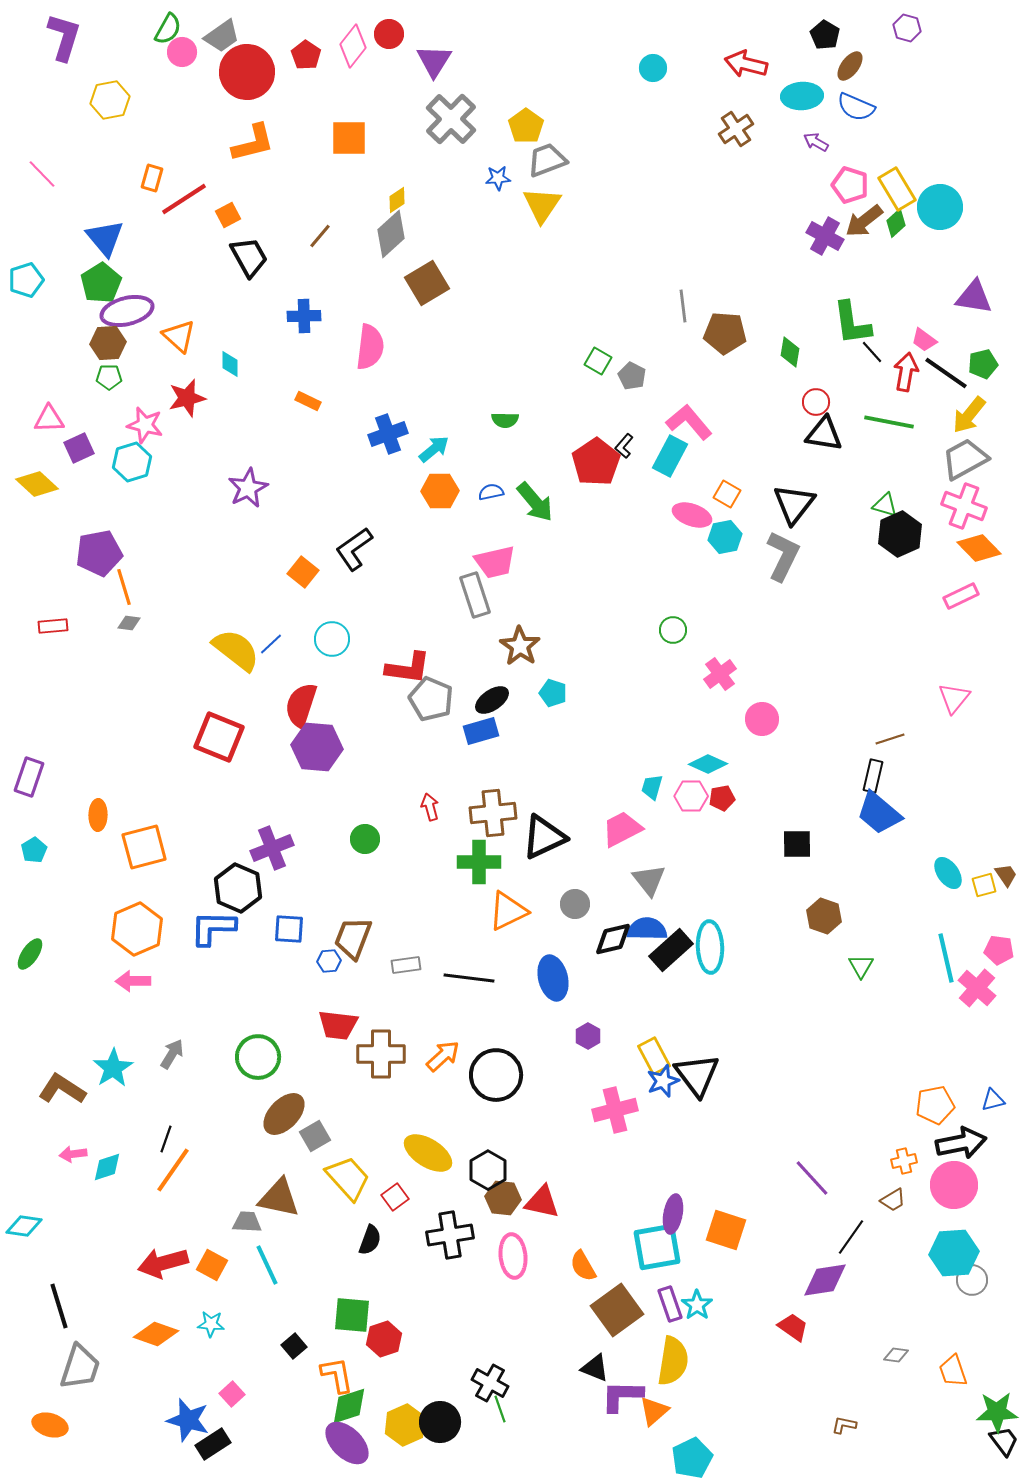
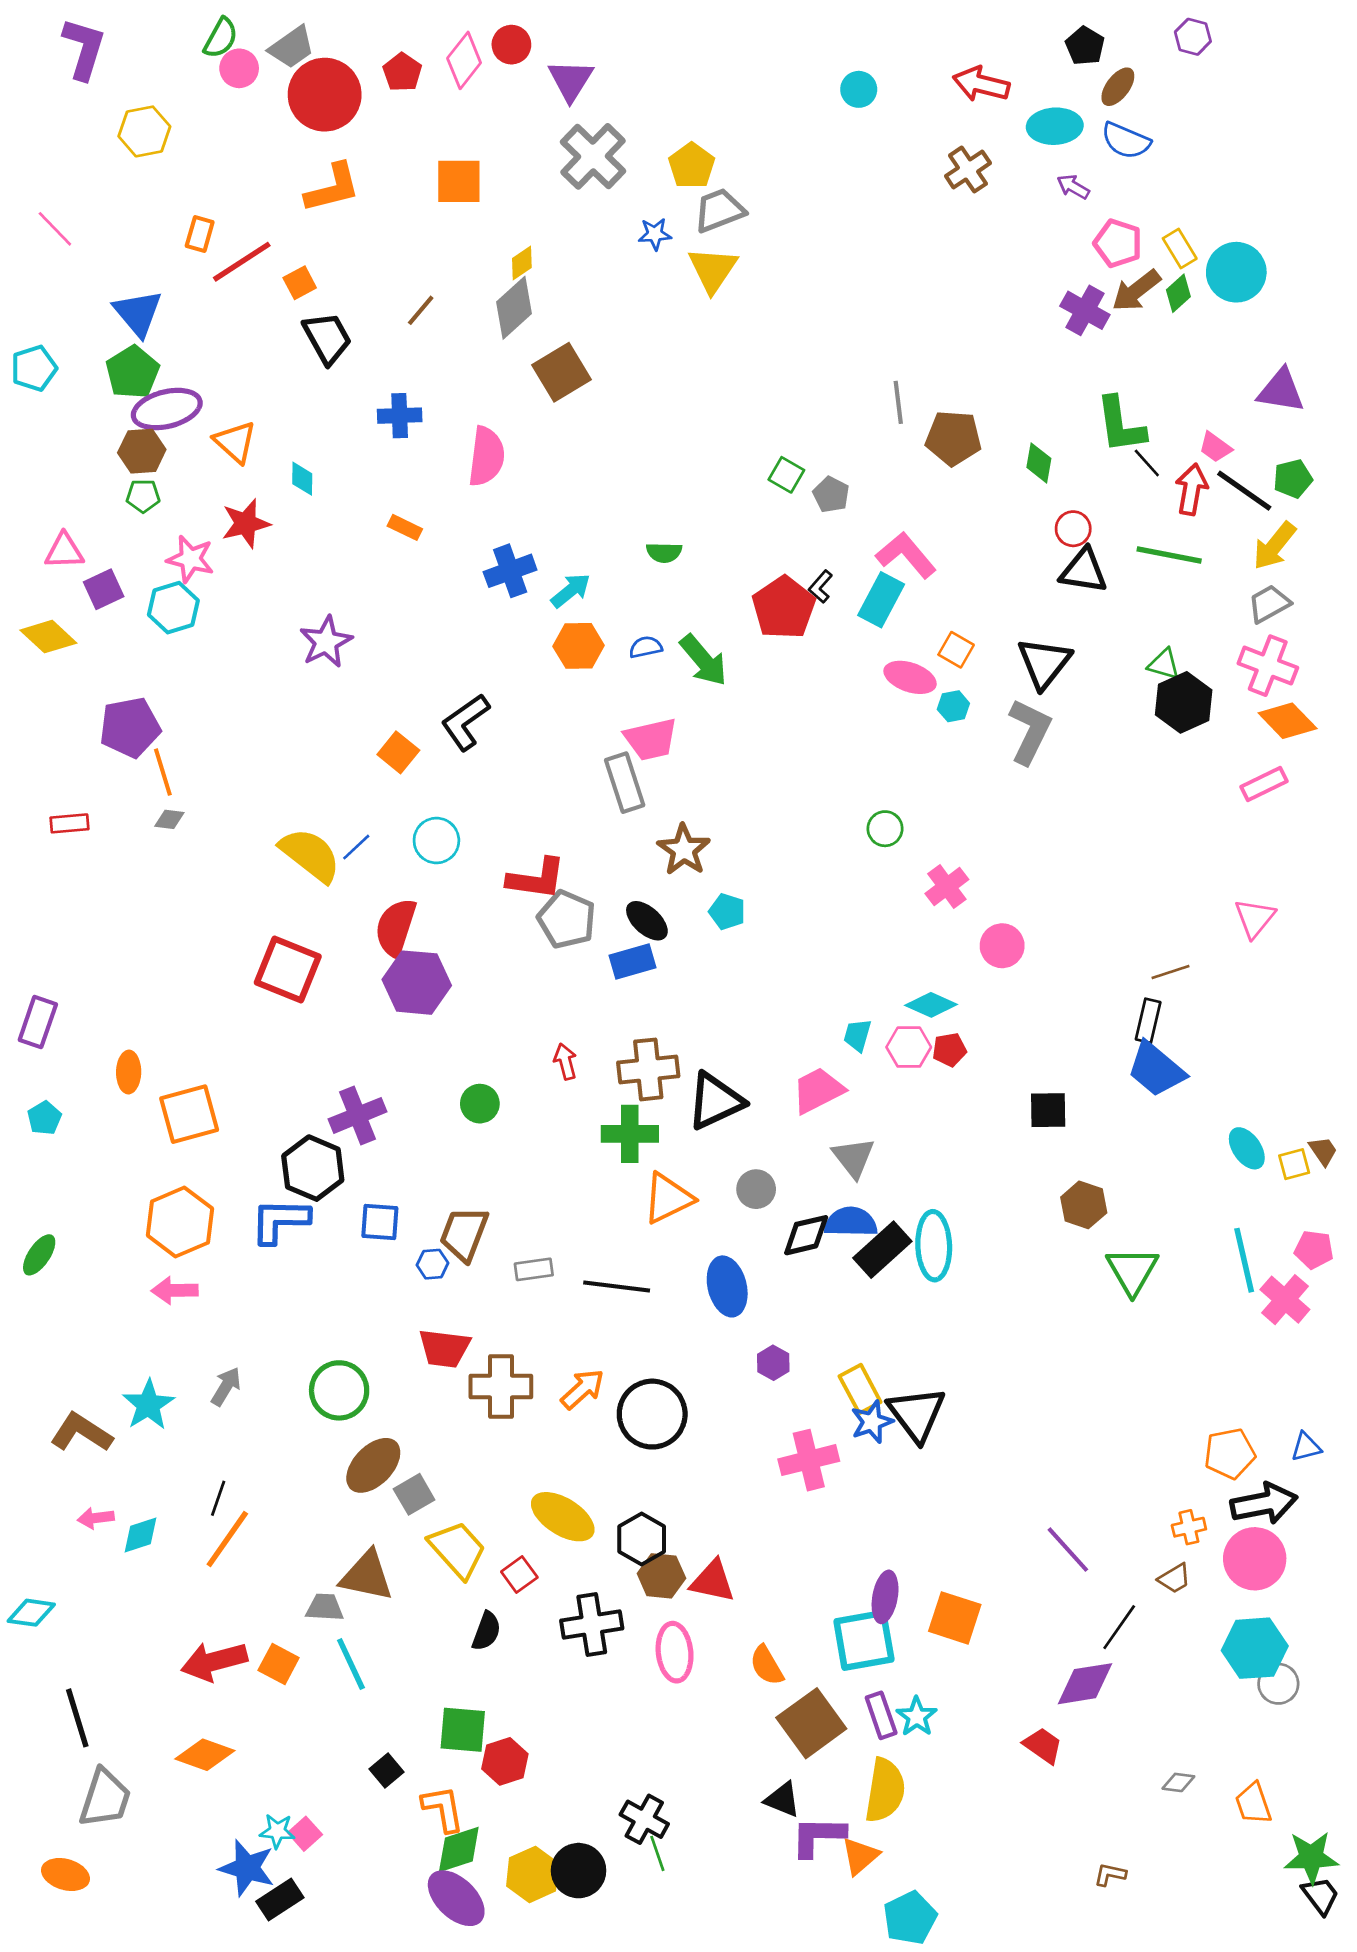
yellow rectangle: (897, 189) -> (1180, 249), size x0.7
gray trapezoid: (965, 459) -> (1269, 604), size x0.7
cyan hexagon: (725, 537) -> (953, 706), size x0.7
black ellipse: (492, 700) -> (647, 921), turned 76
green triangle: (861, 966) -> (1132, 1271), size x1.6
cyan star: (211, 1324) -> (277, 1831), moved

